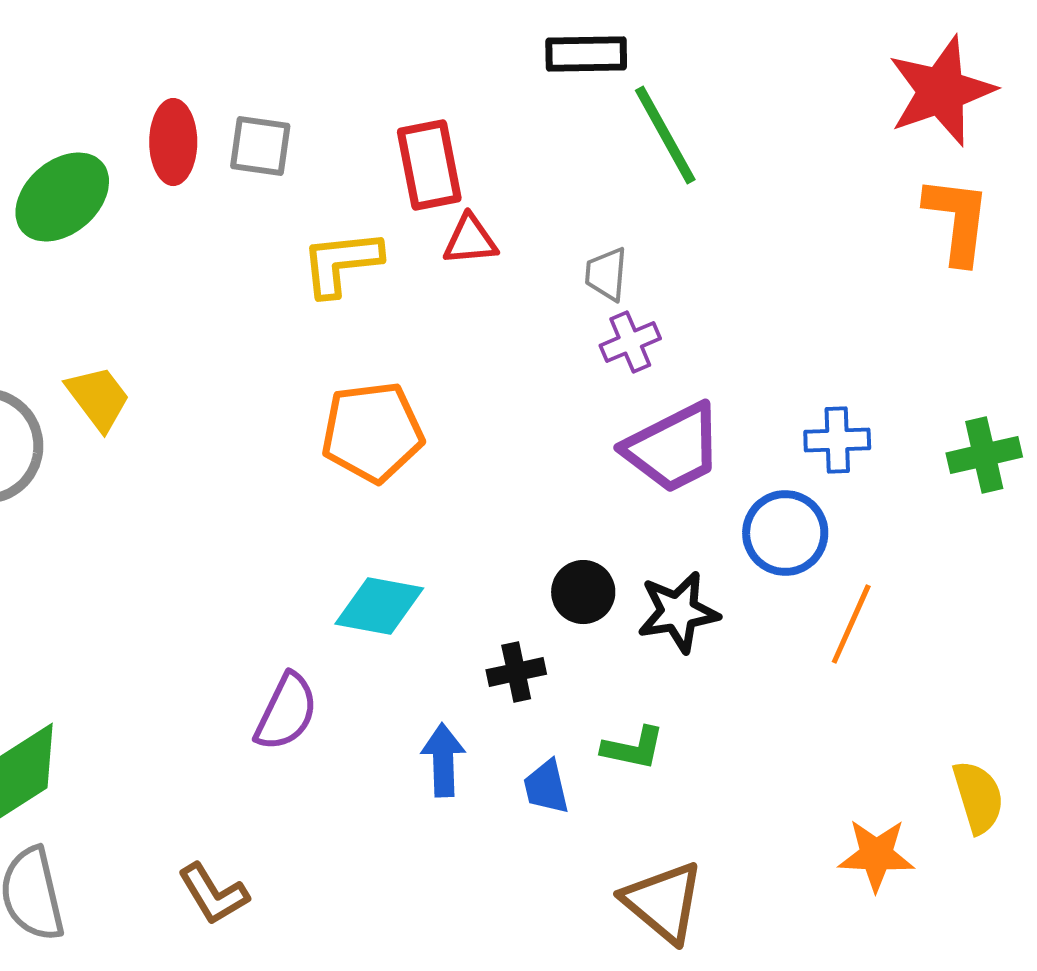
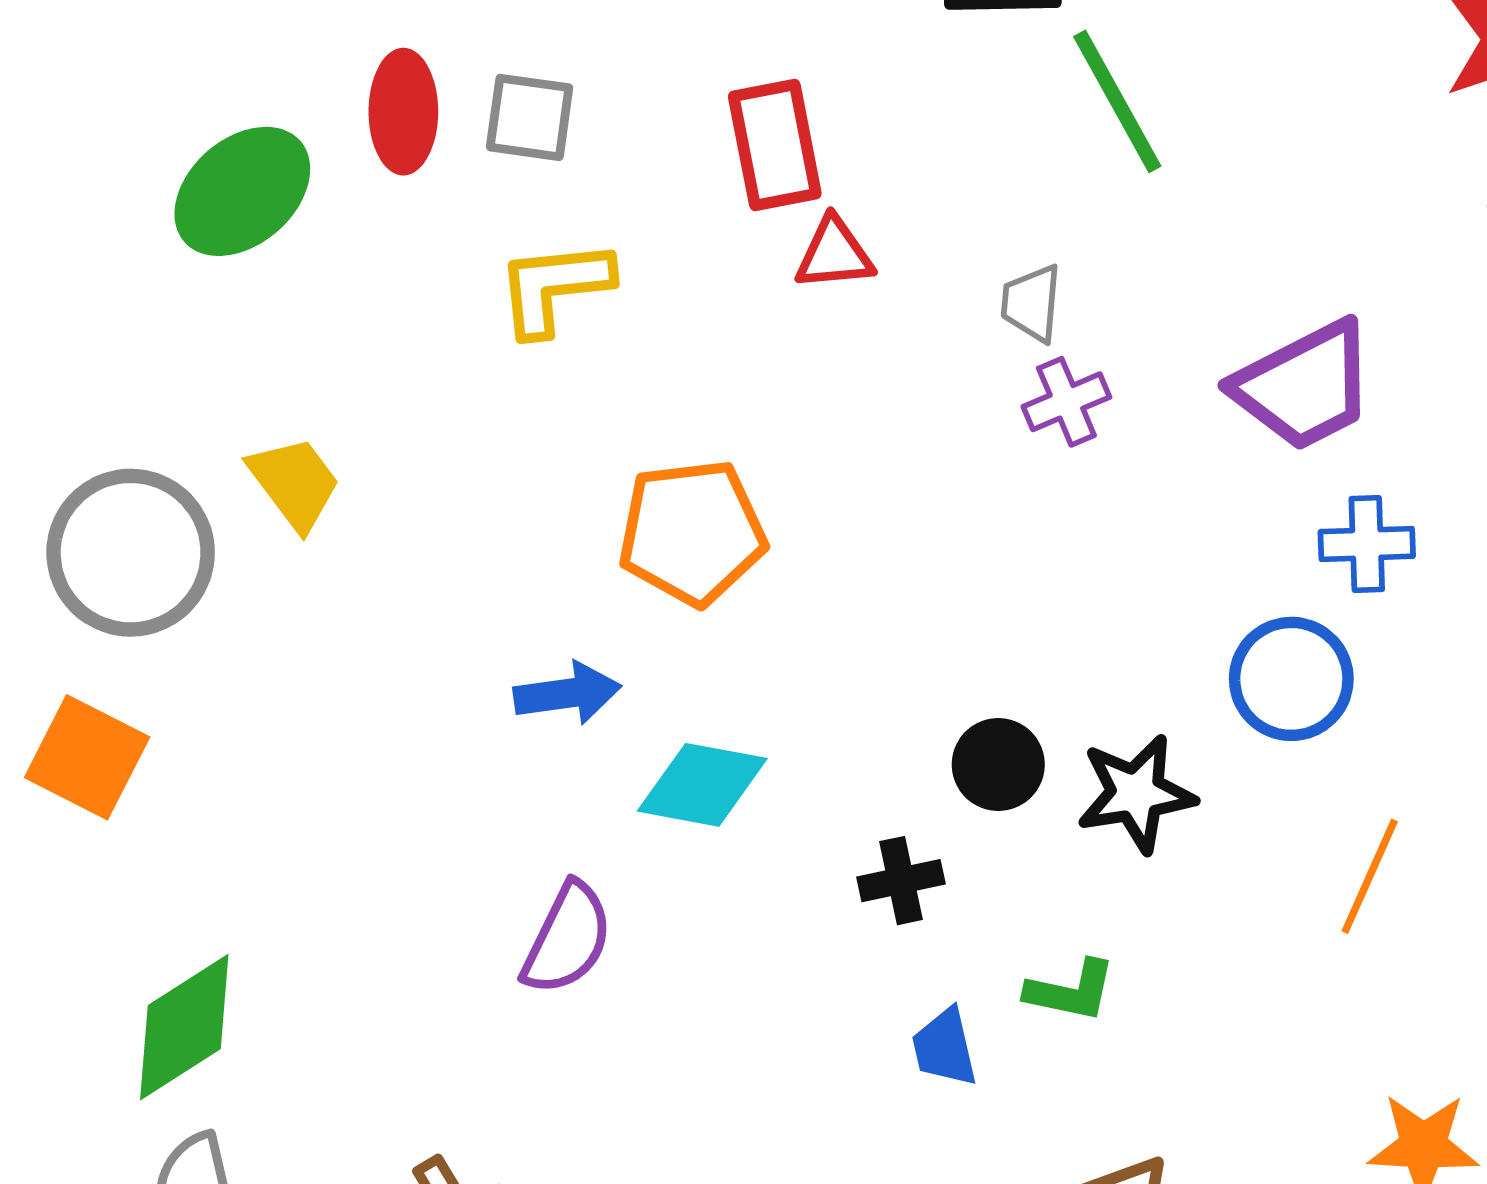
yellow L-shape: (341, 263) -> (554, 287), moved
purple trapezoid: (673, 448) -> (1304, 386), moved
orange line: (851, 624) -> (1370, 876), moved
blue arrow: (443, 760) -> (567, 693), moved, turned 84

